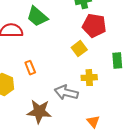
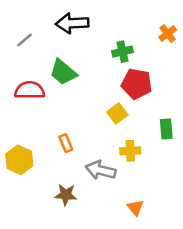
orange rectangle: (30, 68) -> (66, 143), moved
brown star: (39, 112) -> (66, 195), size x0.7

